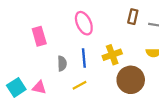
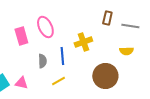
pink ellipse: (84, 23) -> (45, 27), moved
yellow cross: (112, 55) -> (83, 42), moved

